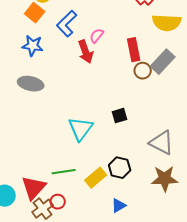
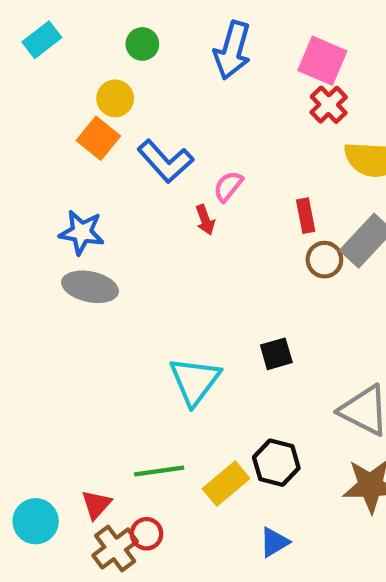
blue L-shape: (67, 24) -> (165, 161), turned -88
blue star: (33, 46) -> (82, 232), moved
red rectangle: (134, 50) -> (306, 216), size x0.7
red arrow: (86, 52) -> (205, 220), size x0.6
red triangle: (34, 188) -> (96, 504), size x0.6

